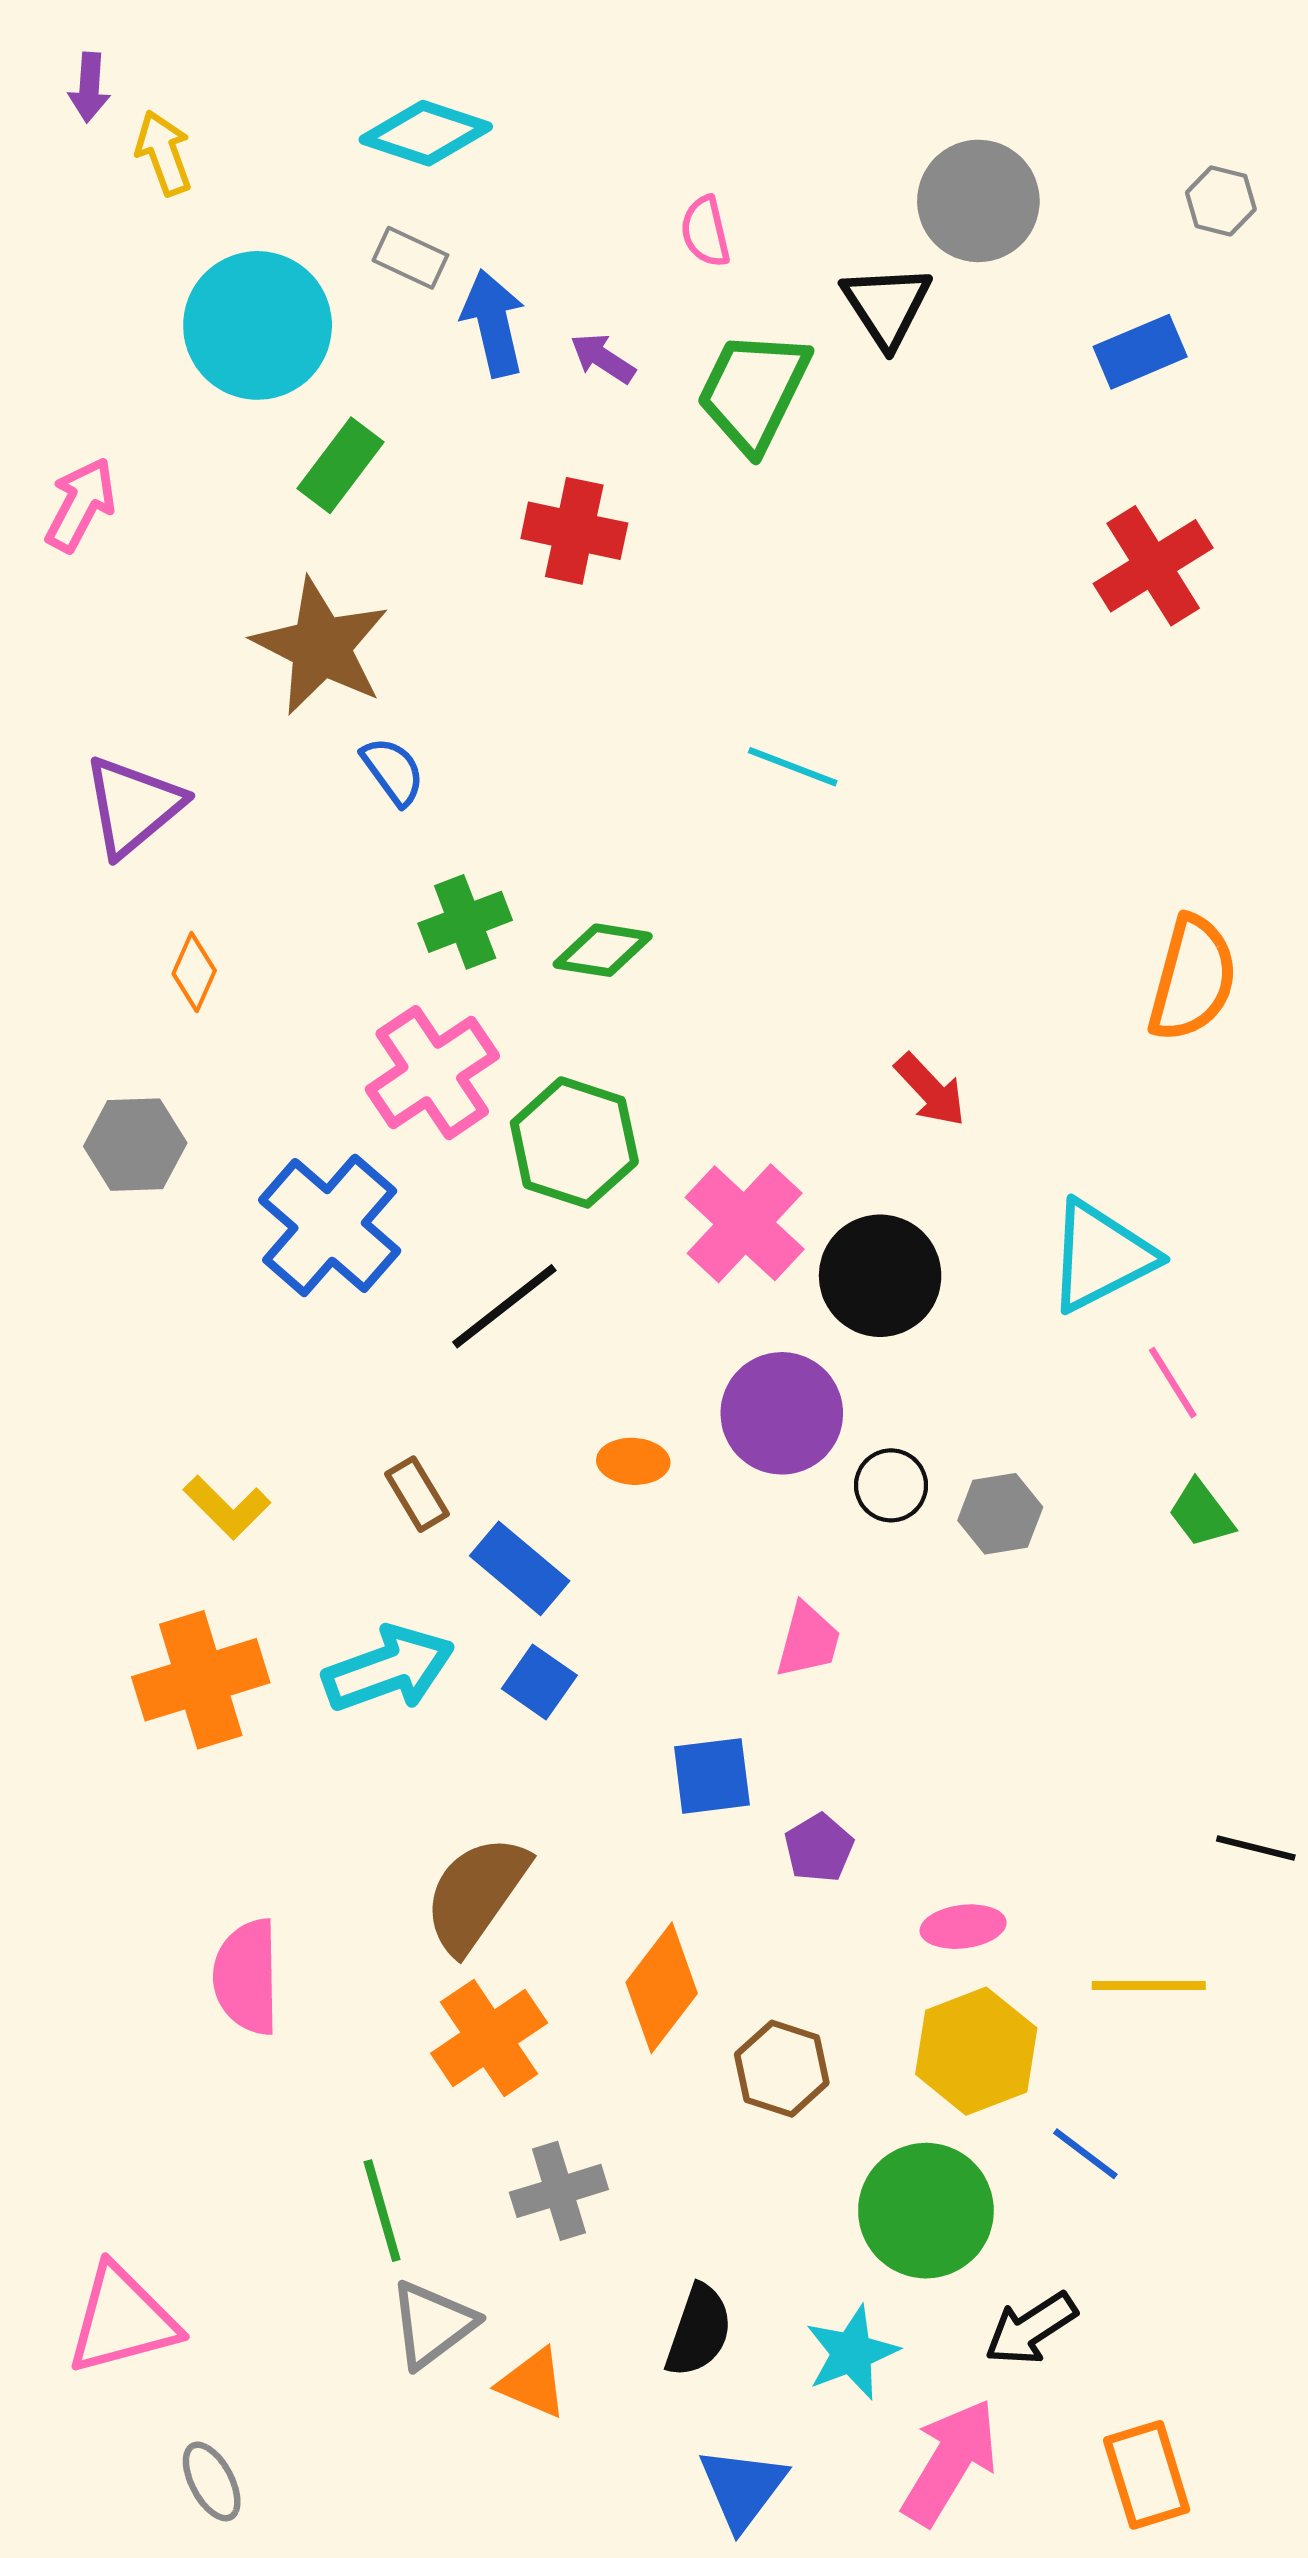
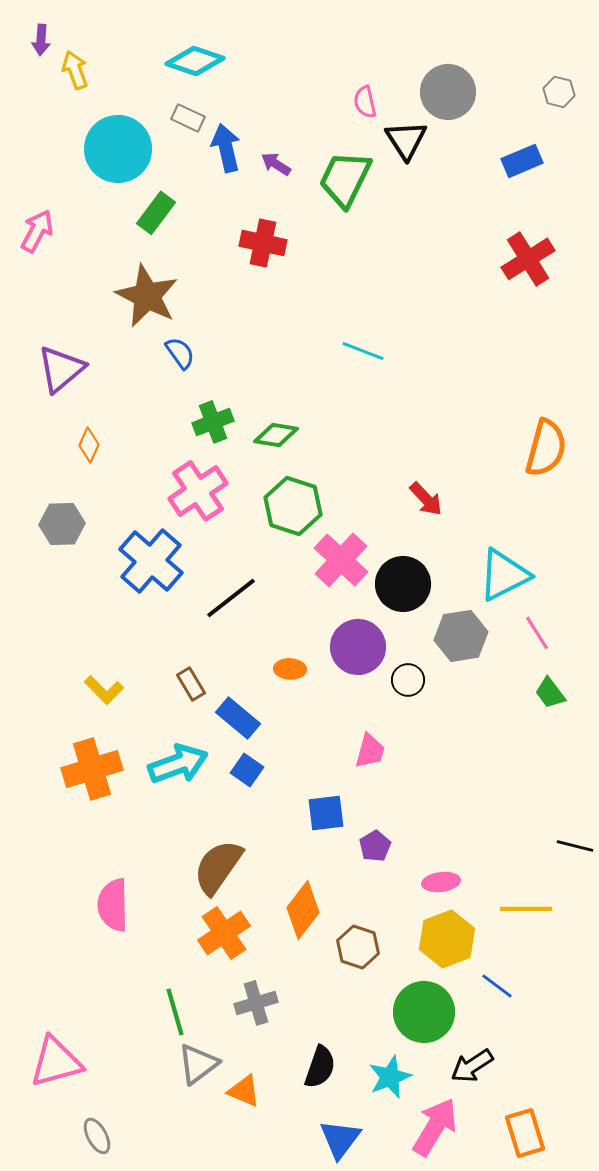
pink semicircle: (705, 232) -> (365, 102), moved
green hexagon: (574, 1142) -> (293, 506), moved
gray hexagon: (1000, 1514) -> (461, 636), moved, size x1.4

